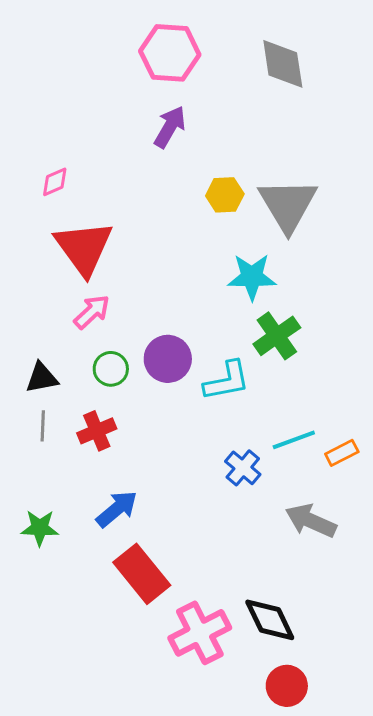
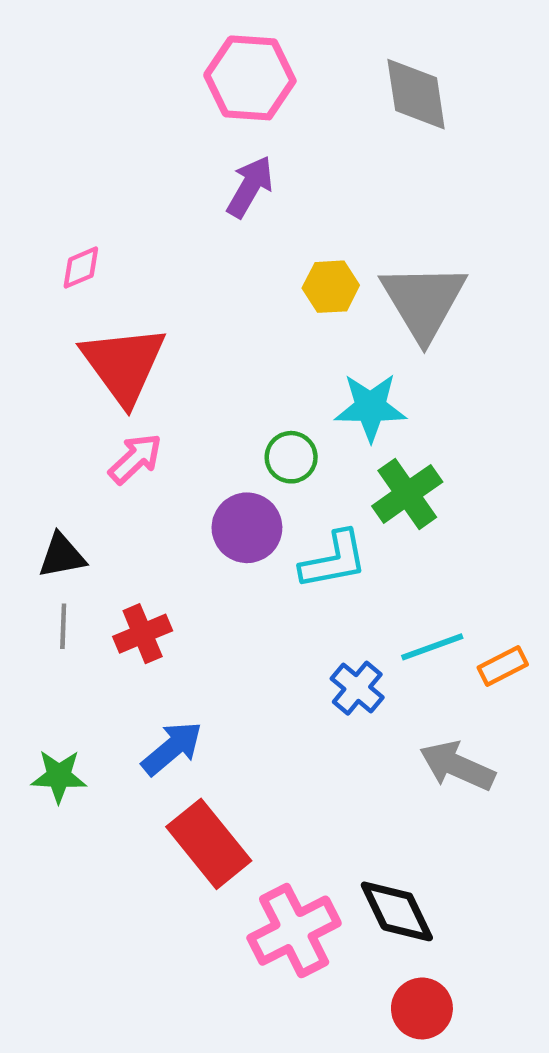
green circle: (111, 369) -> (291, 457), moved

